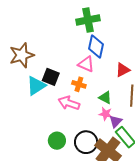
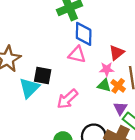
orange cross: (79, 84) -> (118, 86), moved, turned 32
pink arrow: (69, 103) -> (67, 99), turned -50
pink star: (106, 114) -> (107, 69), moved

